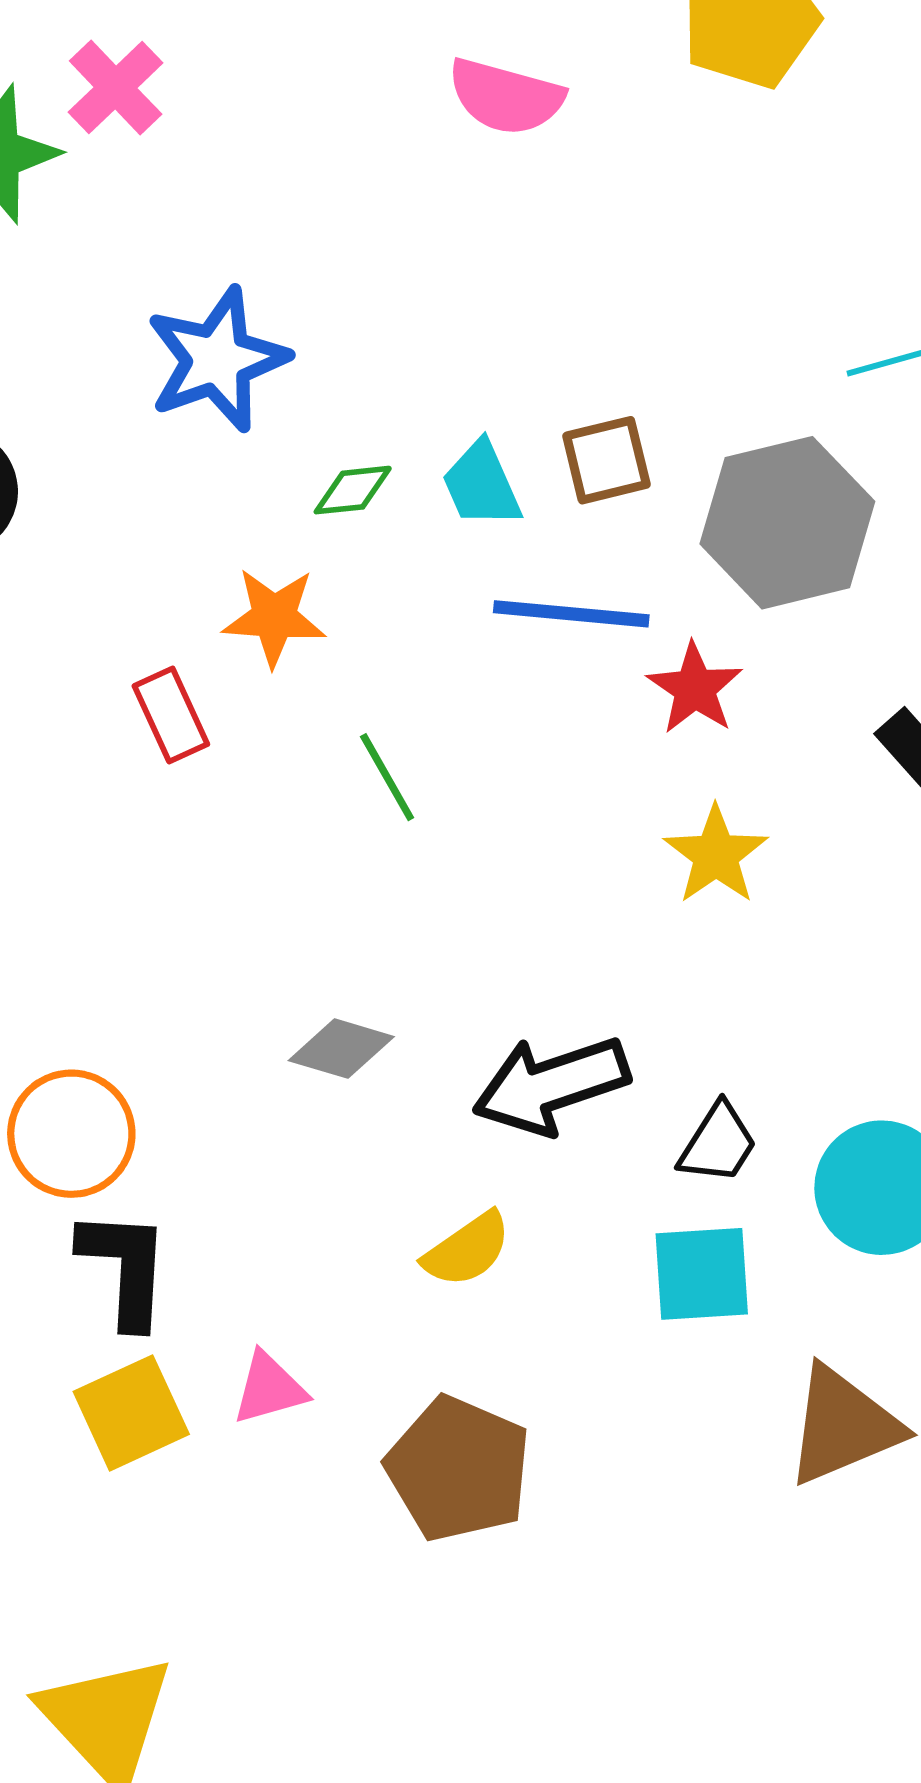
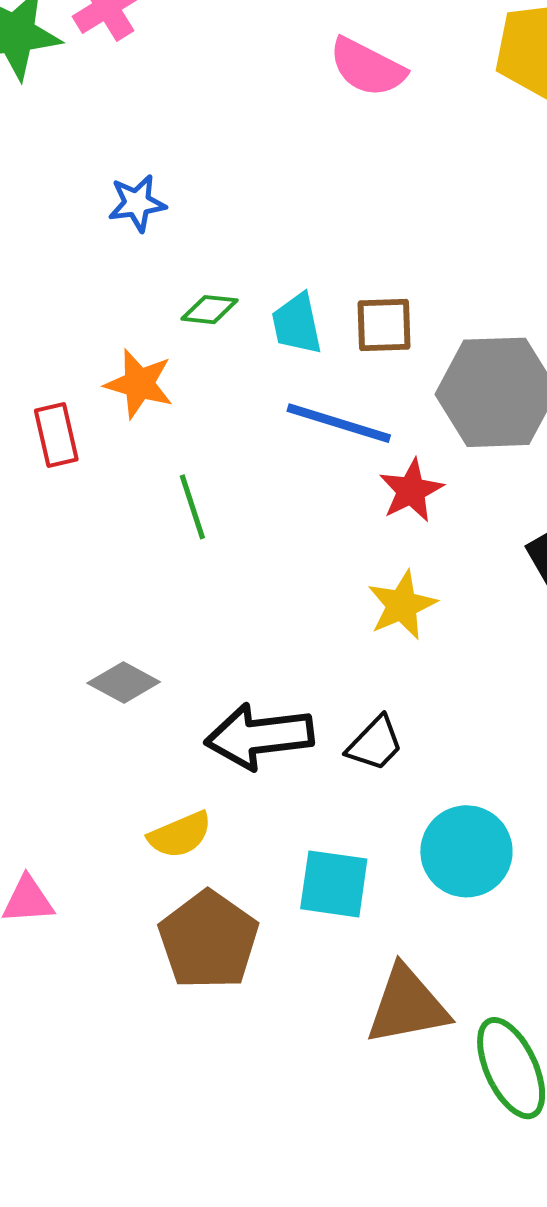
blue star: (217, 360) -> (137, 203), size x0.6
black trapezoid: (718, 1144) -> (375, 744), moved
brown pentagon: (458, 1469) -> (208, 940), moved

